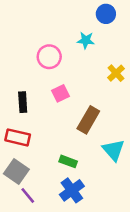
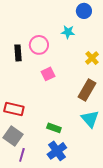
black rectangle: (23, 102) -> (18, 53), moved
brown rectangle: (88, 120) -> (87, 90), moved
purple line: (28, 195) -> (22, 155), turned 56

